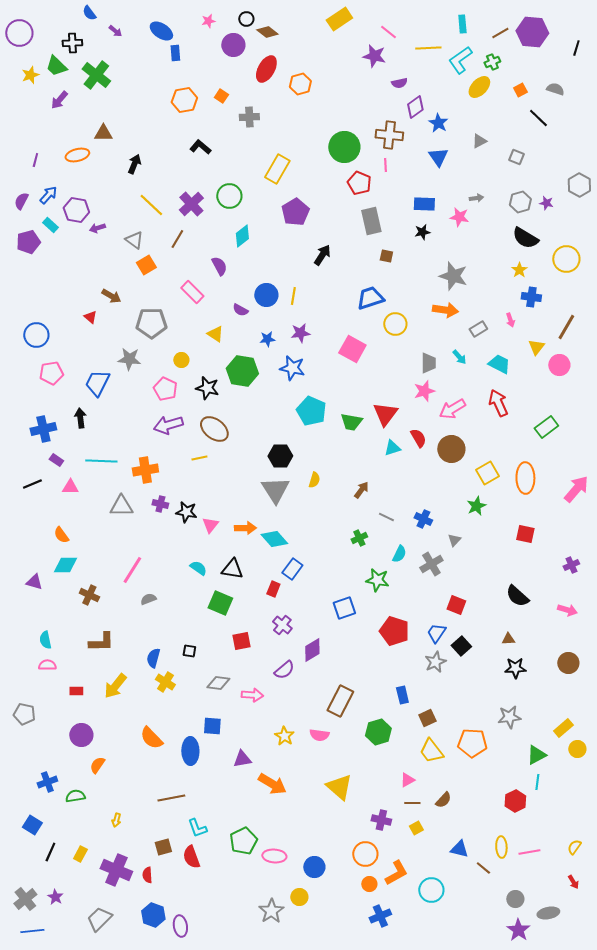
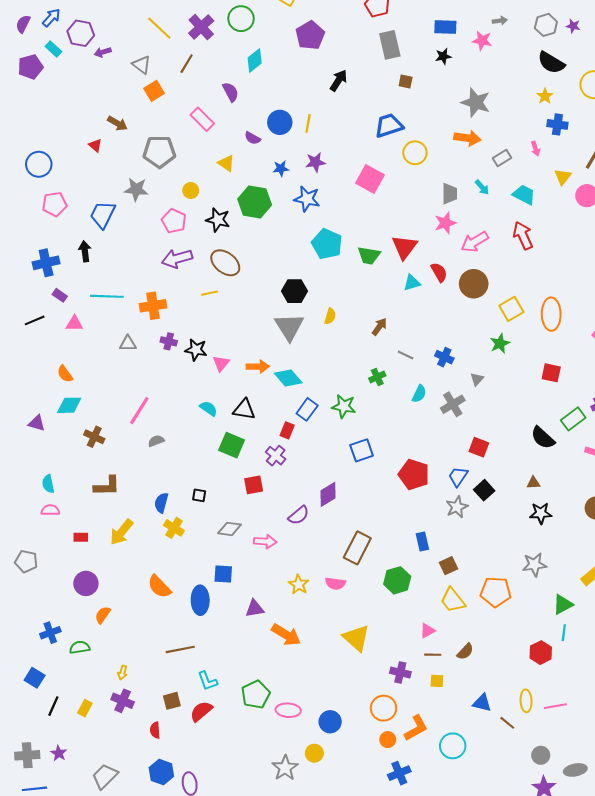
green rectangle: (546, 427) -> (573, 419), moved
gray triangle: (121, 506) -> (128, 343), size x0.7
green star: (377, 580) -> (344, 406), moved
purple cross: (282, 625) -> (276, 456), moved
yellow square: (416, 828) -> (437, 681), turned 32
red semicircle: (191, 857) -> (201, 711), turned 70
purple cross: (116, 870) -> (123, 701), moved, size x0.7
gray cross: (25, 899) -> (27, 755), turned 35

